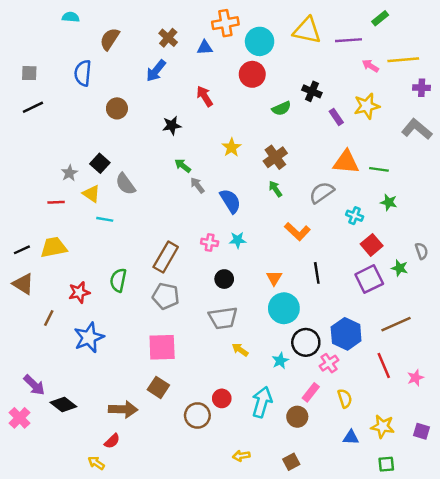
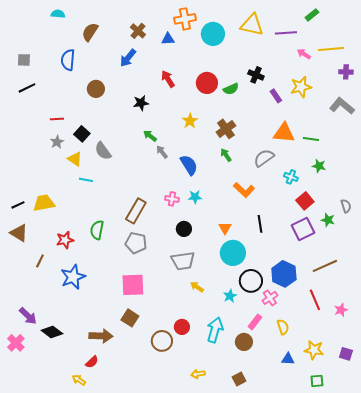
red circle: (252, 74) -> (207, 83), moved
red line: (56, 202) -> (57, 119), moved

